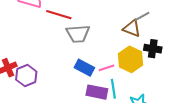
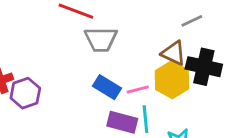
brown triangle: (132, 28) -> (174, 53), moved
black cross: (153, 49) -> (204, 67), size x1.4

